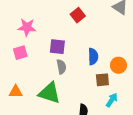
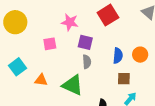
red square: (78, 15) -> (108, 15), size x1.5
pink star: (27, 27) -> (70, 22), moved
orange circle: (118, 65) -> (140, 55), moved

